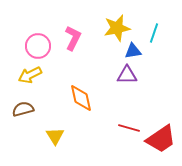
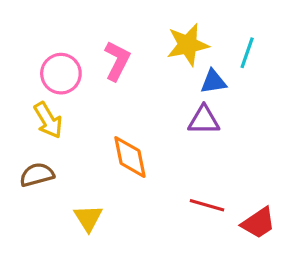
yellow arrow: (30, 75) -> (48, 120), turned -95
red trapezoid: (161, 139) -> (258, 223), size x0.7

